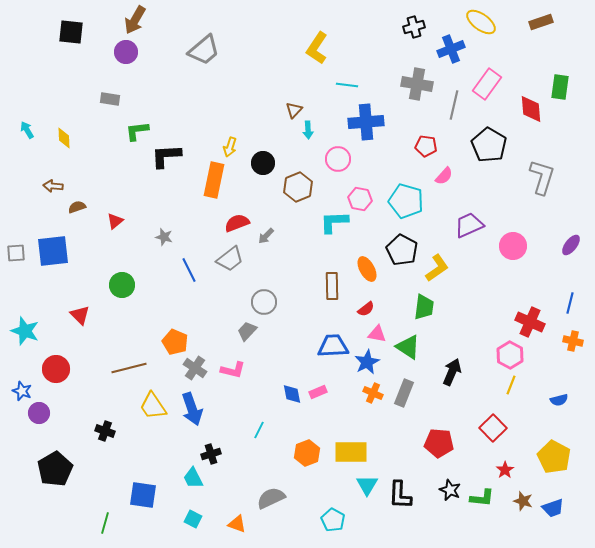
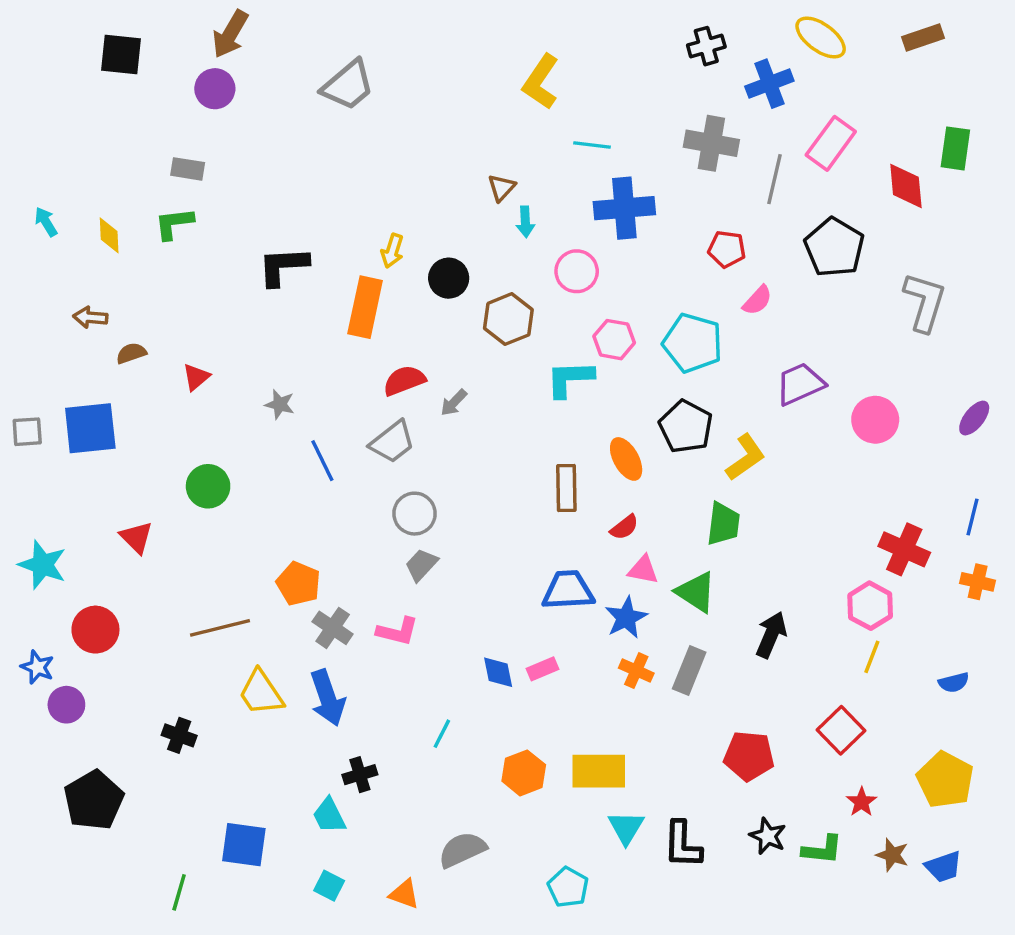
green L-shape: (137, 131) -> (174, 223), moved
gray circle: (264, 302) -> (415, 514), moved

